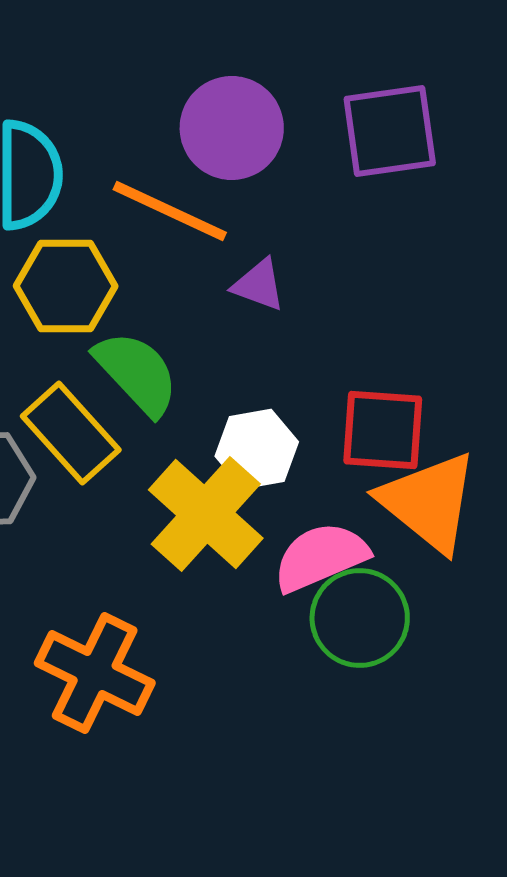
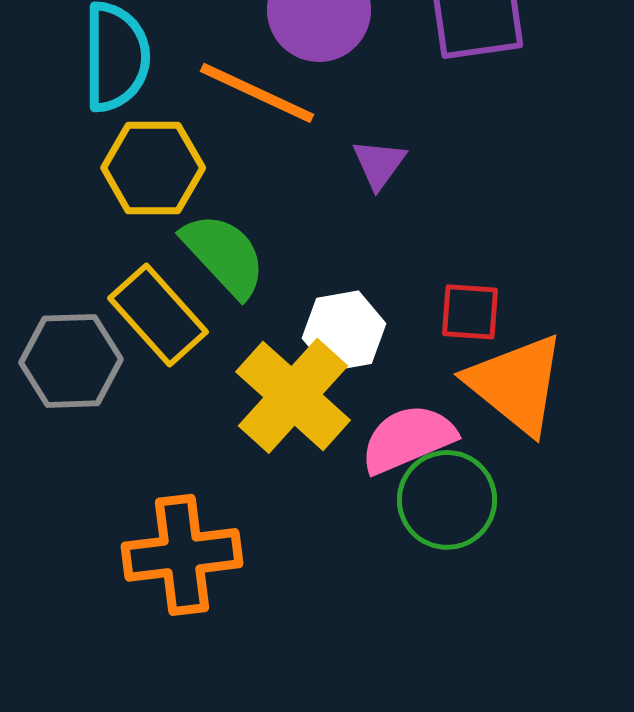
purple triangle: (259, 285) -> (379, 164), moved, turned 46
red square: (383, 430) -> (470, 312), size x0.7
orange cross: (95, 673) -> (182, 555), turned -33

